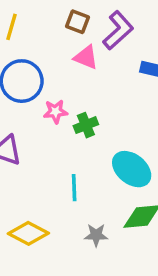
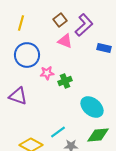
brown square: (77, 22) -> (60, 20), turned 32
cyan line: (74, 188) -> (58, 132), moved, turned 56

